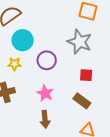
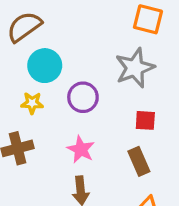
gray star: (80, 42) -> (135, 68), turned 30
brown rectangle: (82, 101) -> (139, 161), turned 30

